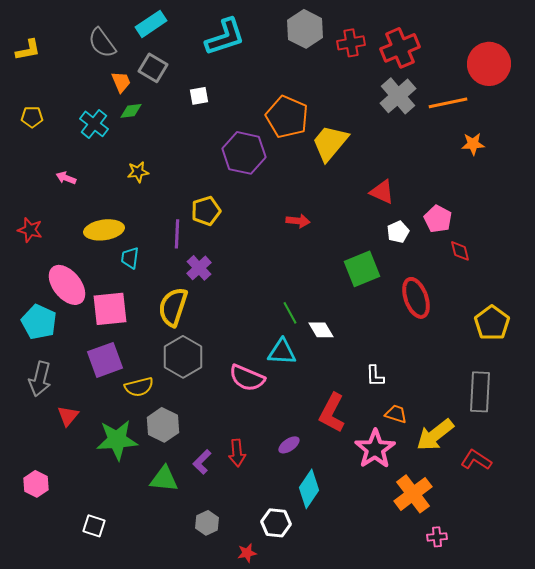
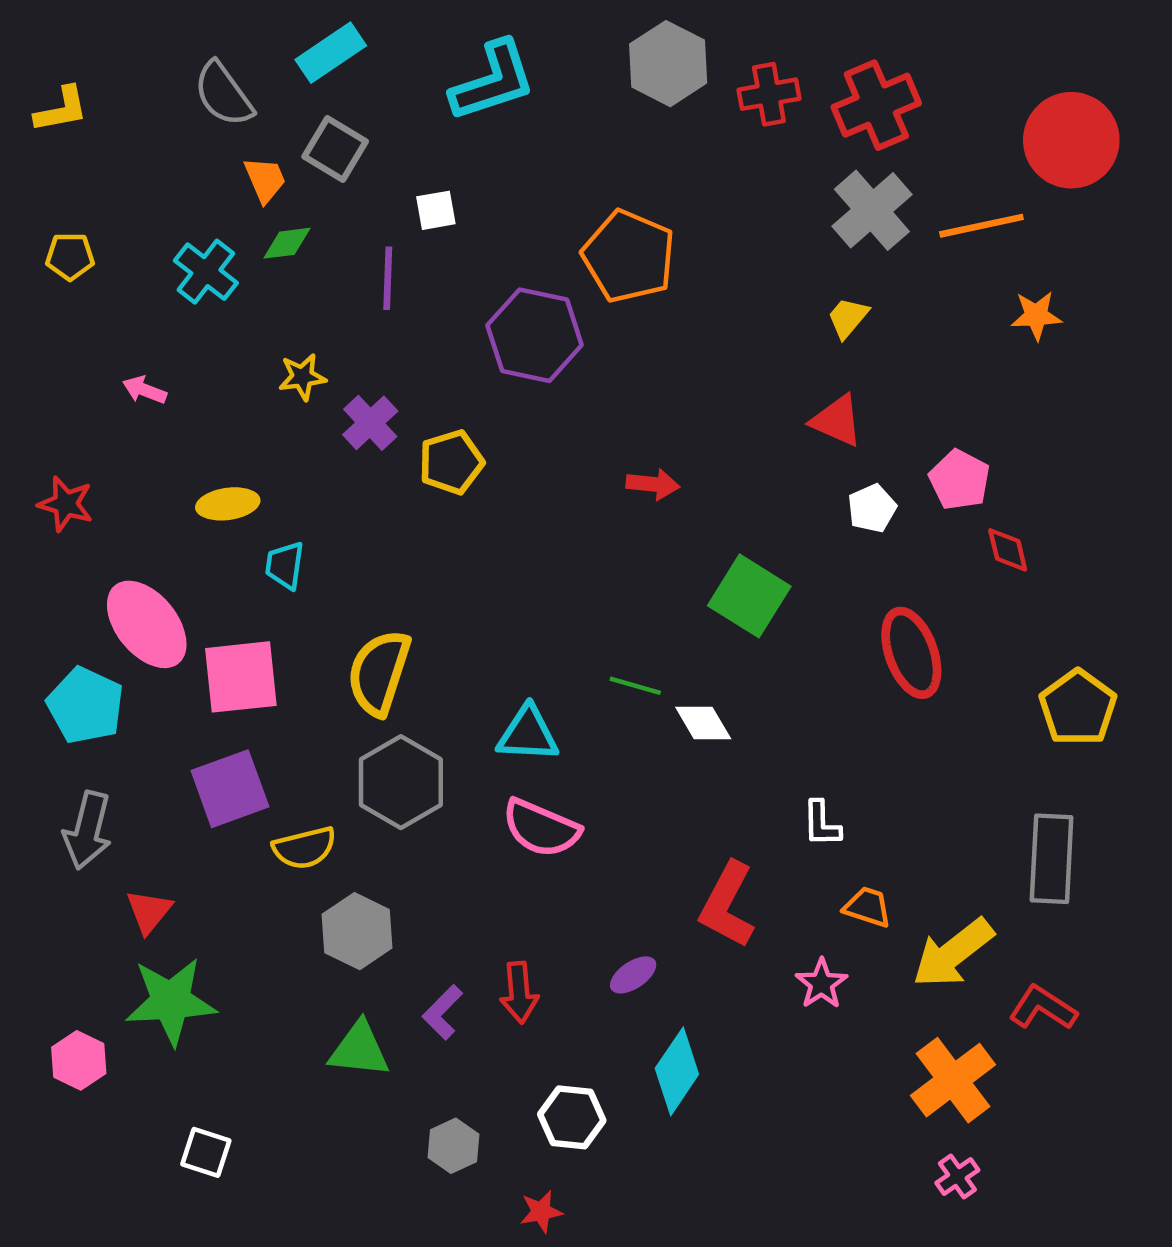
yellow trapezoid: (330, 143) -> (848, 318), moved, size x0.5
yellow ellipse: (104, 230) -> (228, 504), size x0.7
purple line: (177, 234) -> (388, 278), moved
purple cross: (199, 268) -> (370, 423), moved
green square: (362, 269) -> (749, 596), moved, turned -36
green line: (290, 313) -> (635, 686), turned -45
cyan triangle: (282, 352) -> (528, 734), moved
green star: (117, 440) -> (171, 1001), moved
pink star: (375, 449) -> (822, 984), size x0.6
orange cross: (413, 494) -> (953, 1080), moved
white hexagon: (276, 523) -> (572, 1117), moved
pink cross: (437, 537) -> (957, 1177), turned -30

